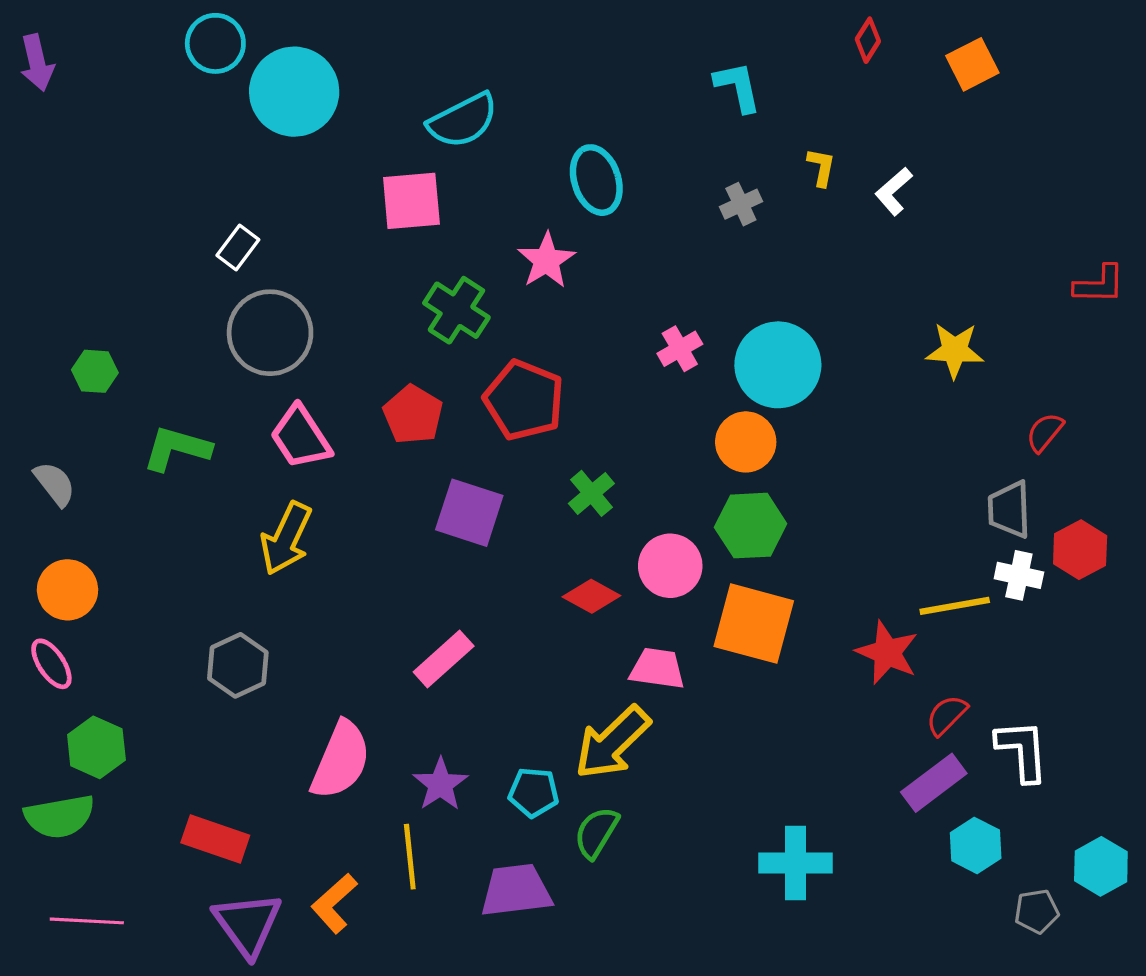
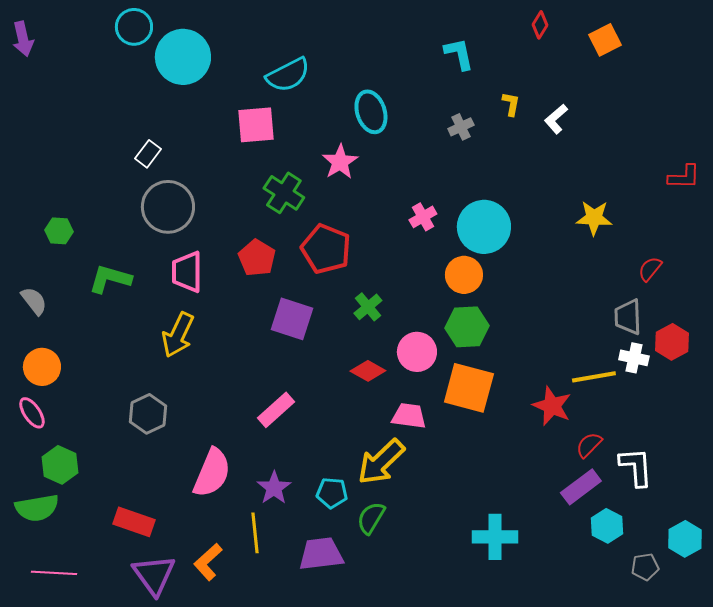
pink trapezoid: (301, 437) -> (187, 272), turned 33

